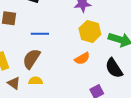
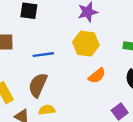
yellow hexagon: (90, 31) -> (86, 44), moved

